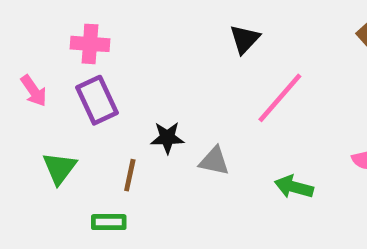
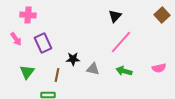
black triangle: (245, 39) -> (115, 16), moved
pink cross: (90, 44) -> (28, 15), moved
green arrow: (294, 187) -> (124, 71), moved

